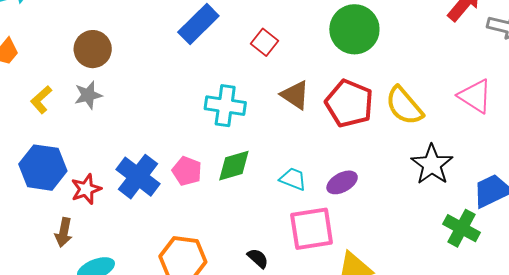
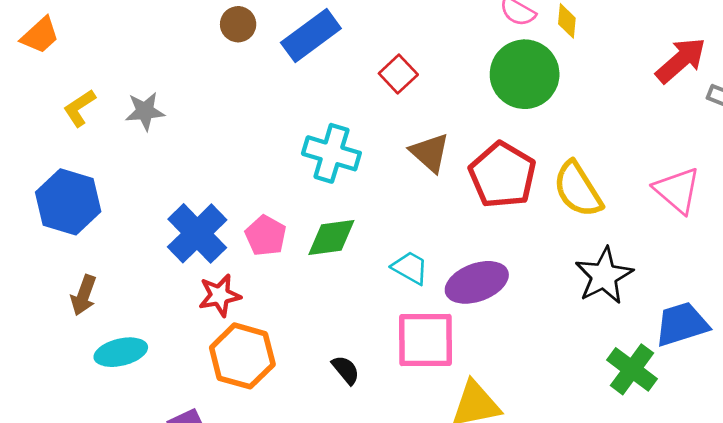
brown circle: (93, 49) -> (238, 24), moved, size x0.7
purple ellipse: (342, 182) -> (477, 282), size x1.4
red star: (86, 189) -> (220, 295), moved

